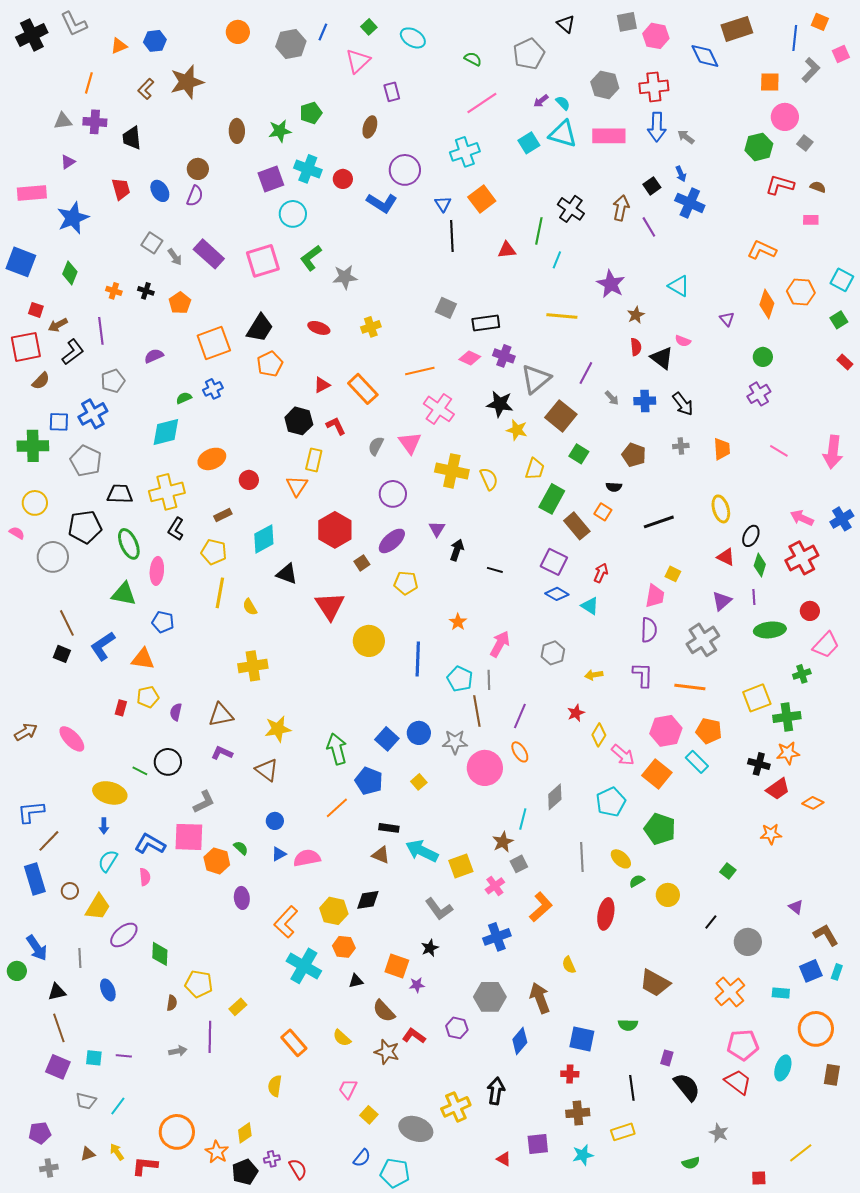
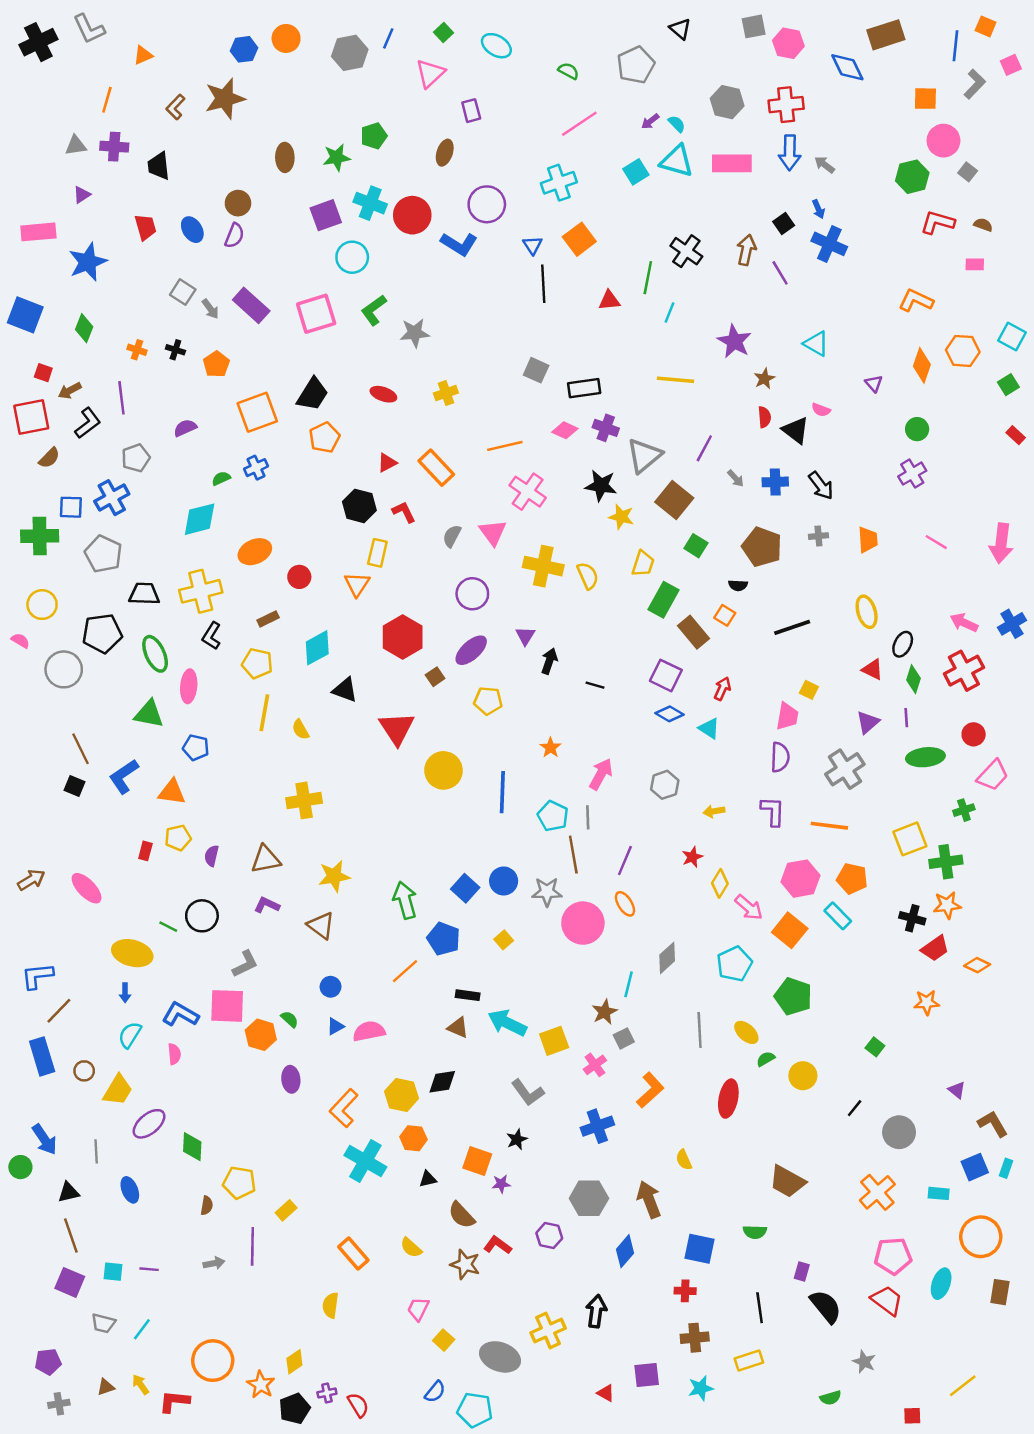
blue hexagon: (155, 41) -> (244, 49), moved
red circle: (343, 179) -> (412, 215), size x1.6
brown pentagon: (634, 455) -> (762, 547), size x1.4

